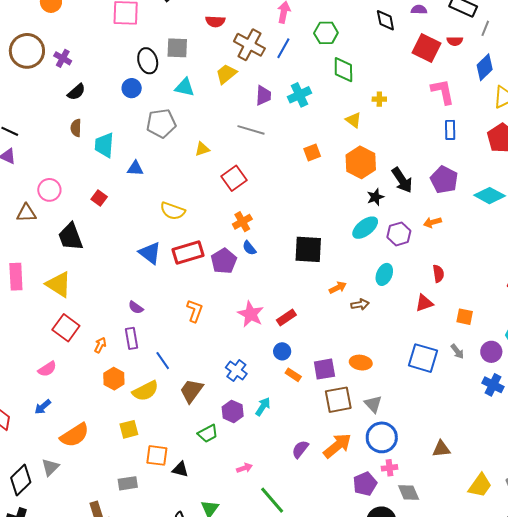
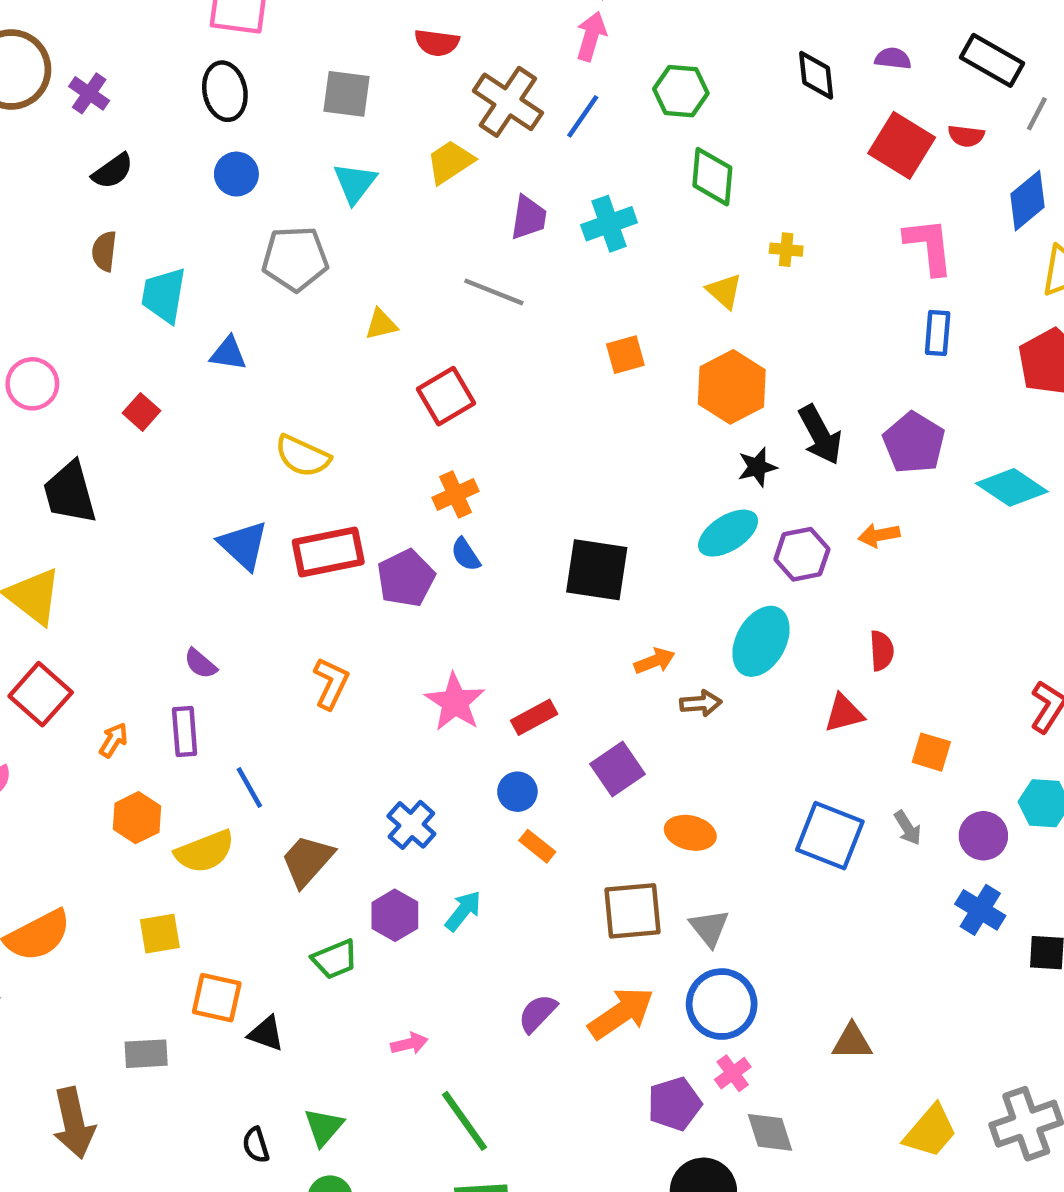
black ellipse: (148, 61) -> (225, 91), moved
cyan triangle: (185, 87) -> (355, 183), turned 50
cyan ellipse: (384, 274) -> (761, 641), size x1.4
purple square: (324, 369) -> (618, 769), moved, turned -30
pink cross: (390, 468) -> (733, 1073), turned -35

